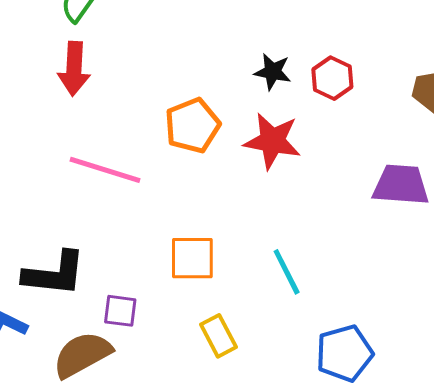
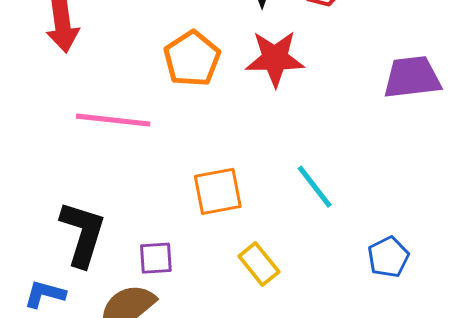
black L-shape: (54, 274) -> (83, 234), turned -68
blue pentagon: (344, 353) -> (388, 257), size x0.7

